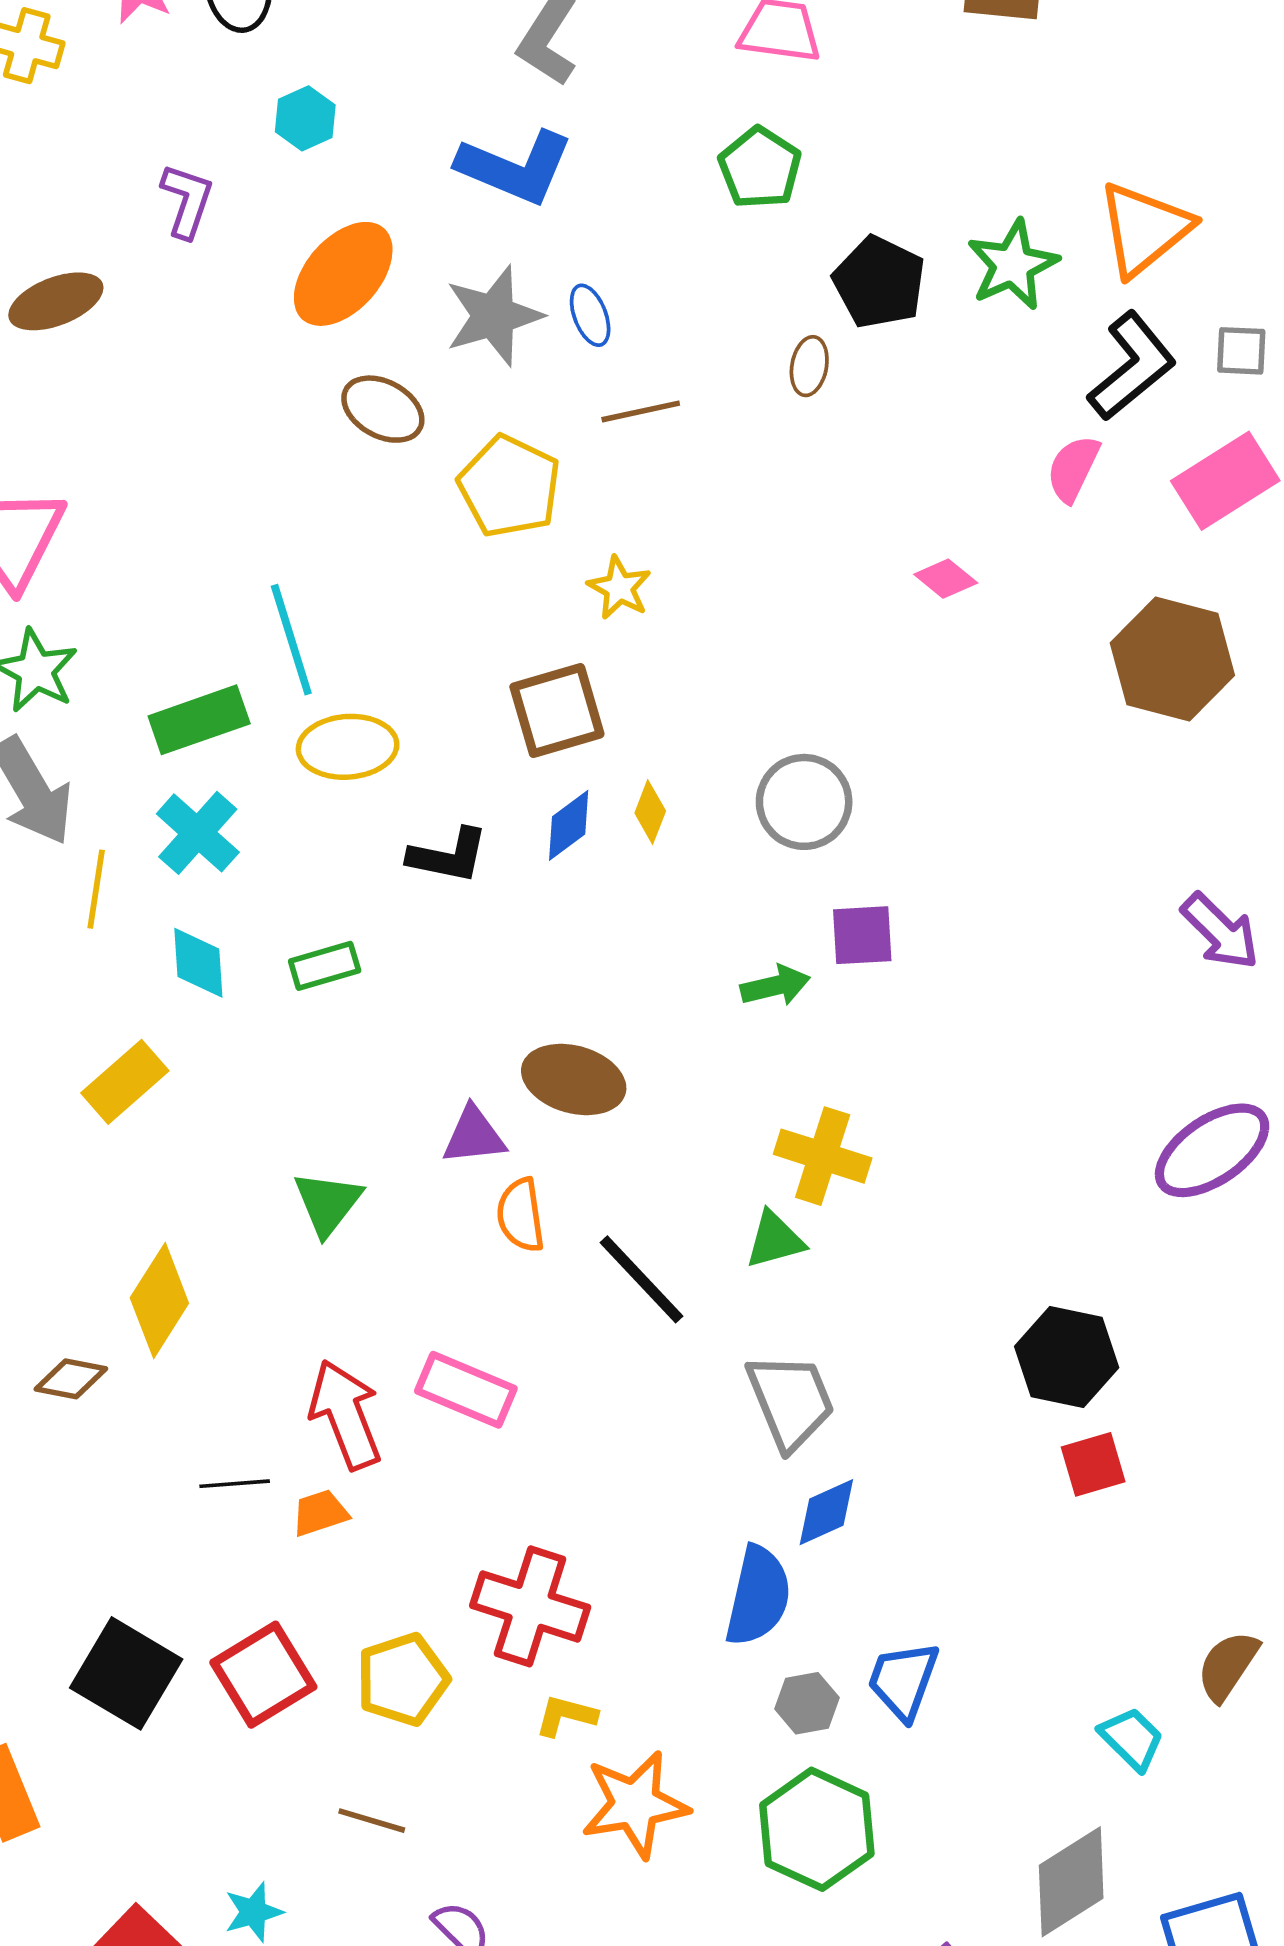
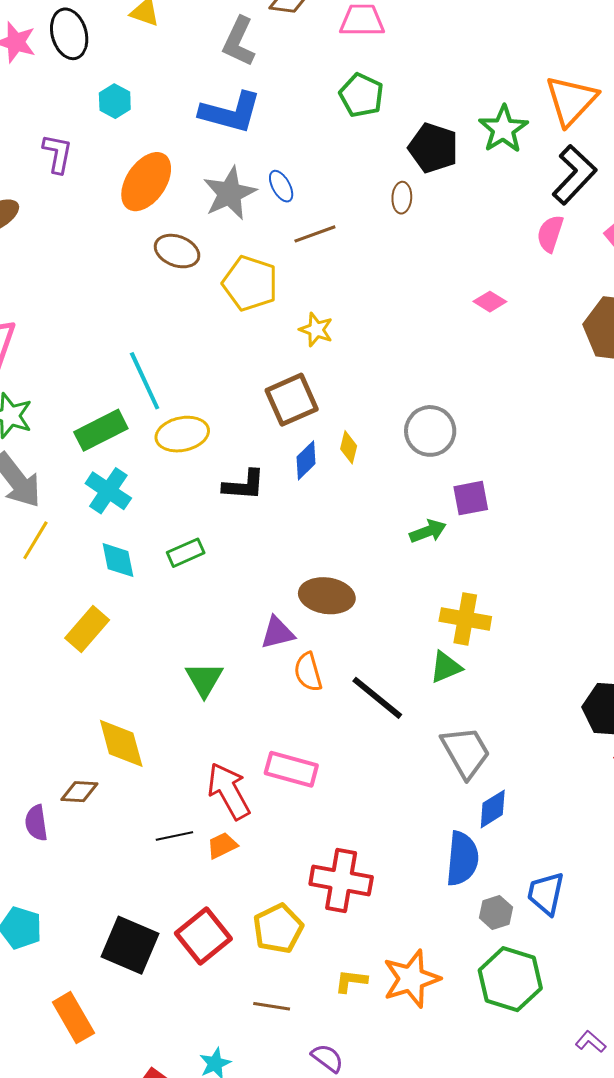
yellow line: (96, 889) -> (35, 540), moved, turned 30
yellow diamond: (159, 1300) -> (121, 743), turned -40
yellow L-shape: (566, 1716) -> (351, 981), moved

